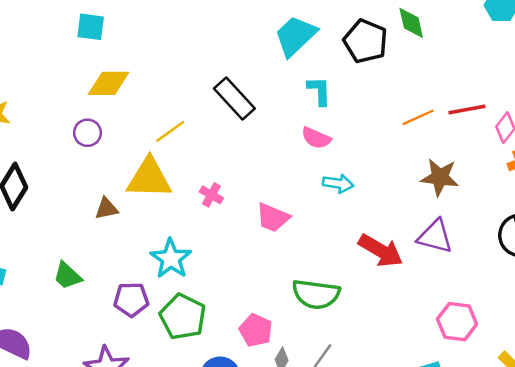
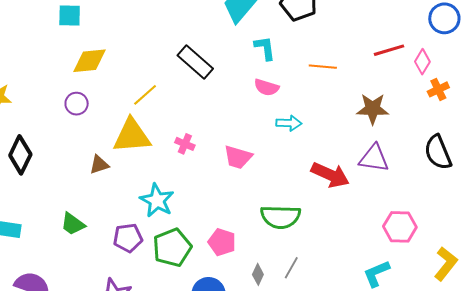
orange line: (418, 117) -> (323, 67), moved, turned 36
green pentagon: (183, 317) -> (172, 248), turned 30
pink pentagon: (256, 330) -> (222, 242), moved

